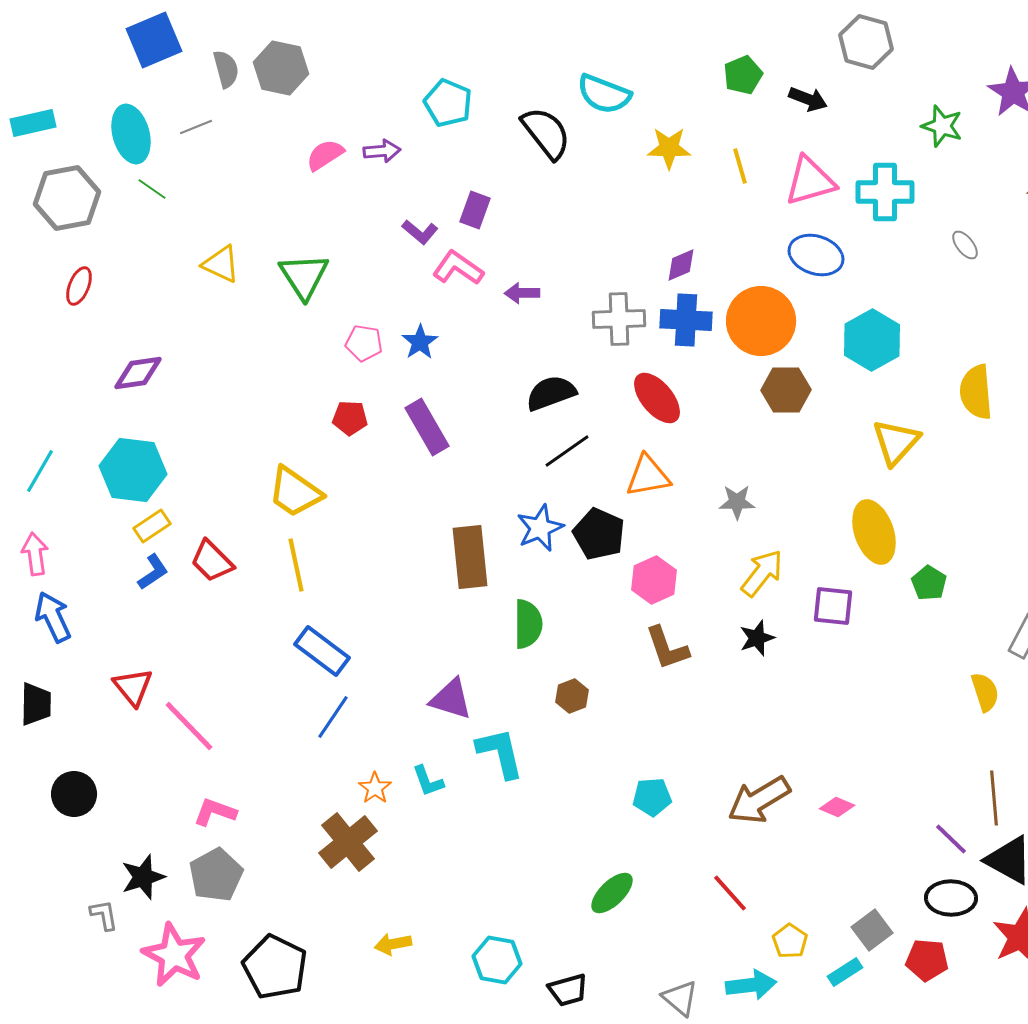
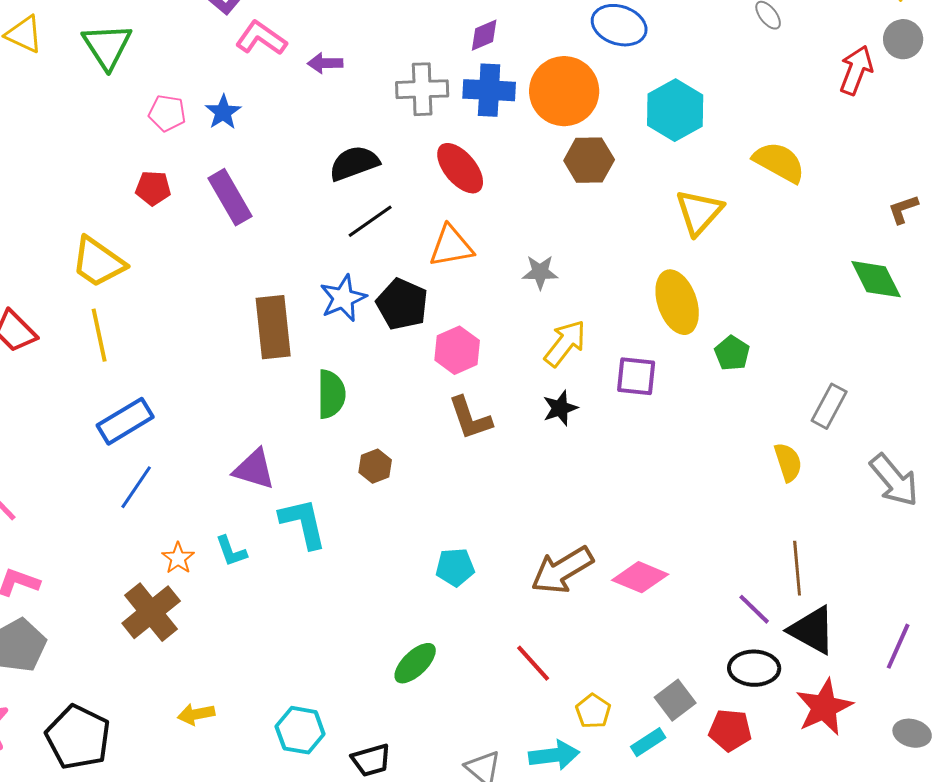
yellow semicircle: (976, 392) -> (779, 162), turned 124
blue rectangle: (322, 651) -> (125, 421), turned -68
pink diamond: (837, 807) -> (640, 577), size x1.6

